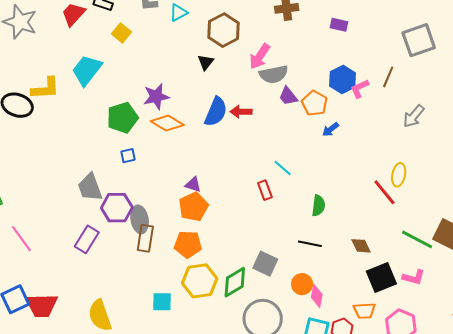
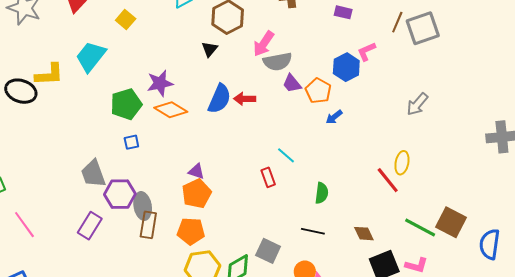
brown line: (388, 77) -> (397, 22), moved
pink L-shape: (360, 89) -> (366, 51), moved

